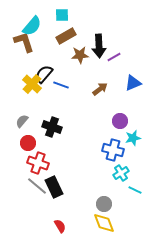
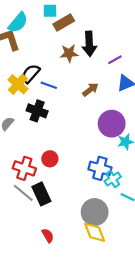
brown rectangle: (66, 36) -> (64, 22), moved
purple line: (114, 57) -> (115, 60), moved
purple circle: (120, 121) -> (112, 124), size x1.6
black cross: (52, 127) -> (37, 111), moved
red circle: (28, 143) -> (50, 159), moved
blue cross: (113, 150) -> (100, 168), moved
gray circle: (104, 204) -> (95, 212), size x1.6

